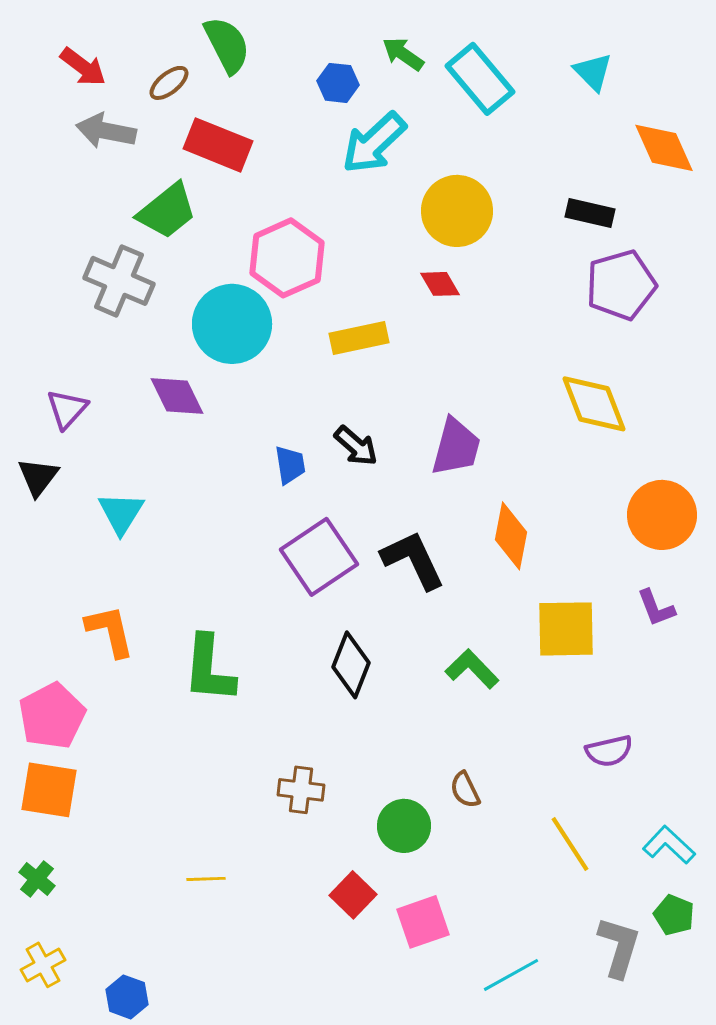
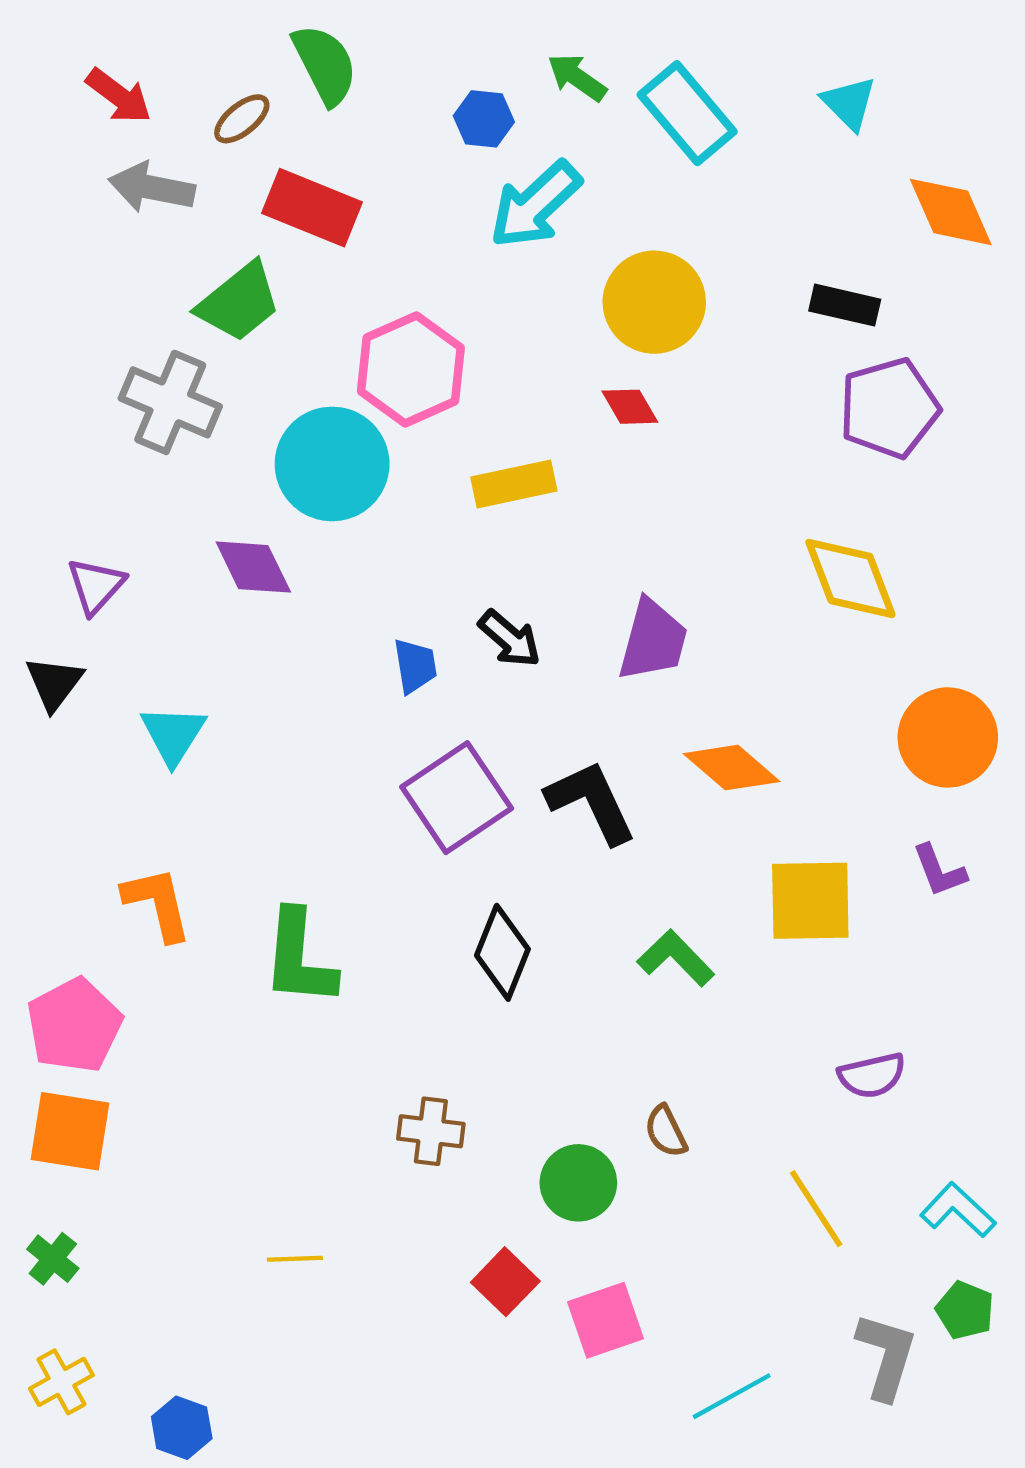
orange diamond: (511, 536) -> (732, 768), turned -60

